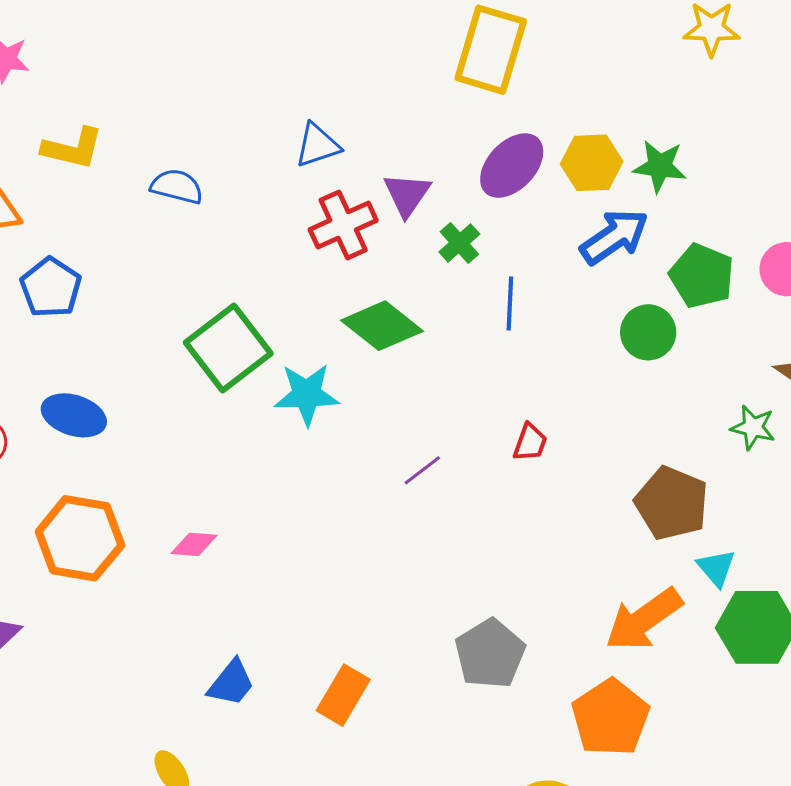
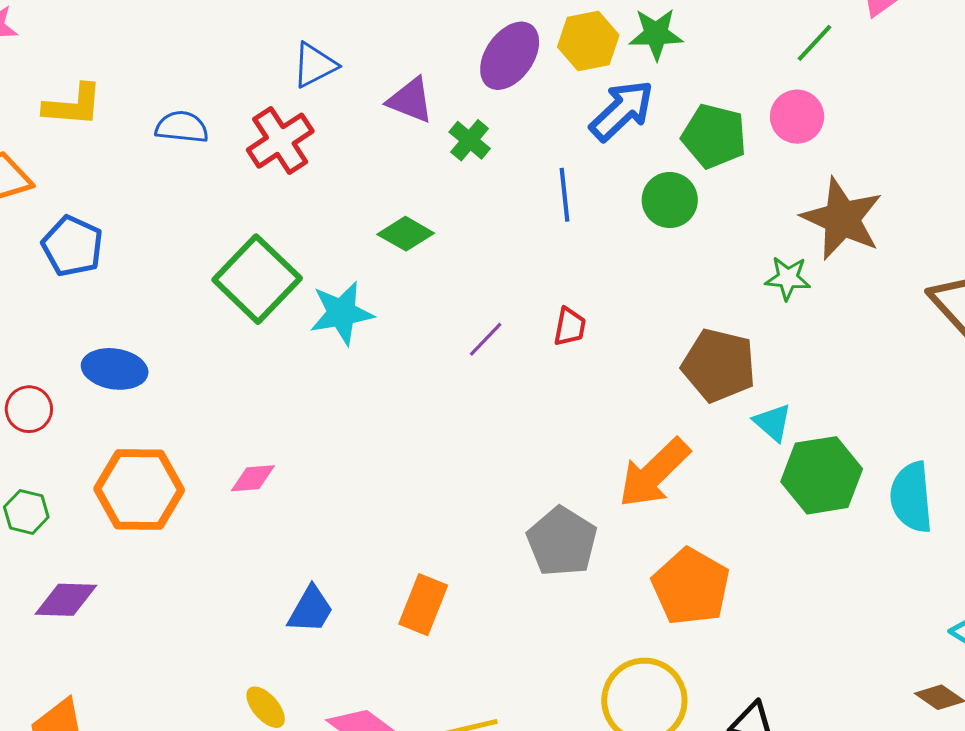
purple triangle: (407, 194) -> (410, 100), turned -34
red cross: (343, 225) -> (280, 141), moved
blue line: (510, 304) -> (565, 195), moved
green diamond: (382, 326) -> (406, 234), size x0.7
purple line: (422, 470) -> (486, 339), moved
orange arrow: (644, 619) -> (654, 473), moved

